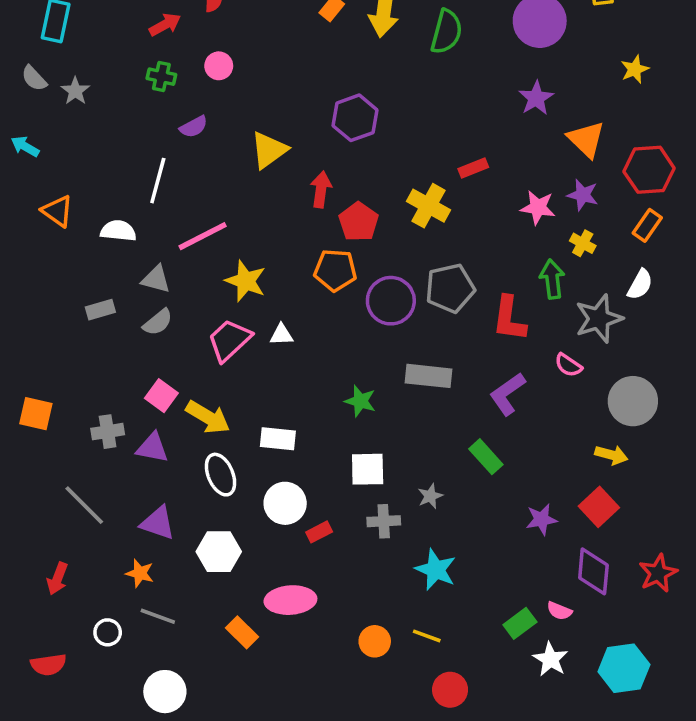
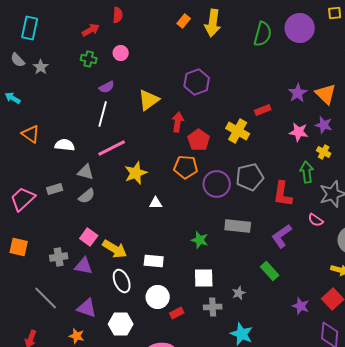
green semicircle: (446, 32) -> (263, 34), moved
purple star: (536, 98) -> (298, 93), moved
white line: (158, 181) -> (103, 114), moved
yellow star: (246, 281) -> (136, 173), turned 30
pink trapezoid: (229, 340) -> (23, 199), moved
purple star: (541, 519) -> (301, 306), turned 30

